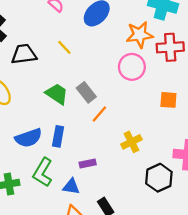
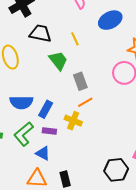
green trapezoid: (57, 94) -> (58, 61), moved
yellow cross: (131, 142) -> (73, 121), moved, turned 30
purple rectangle: (88, 164) -> (49, 131), moved

